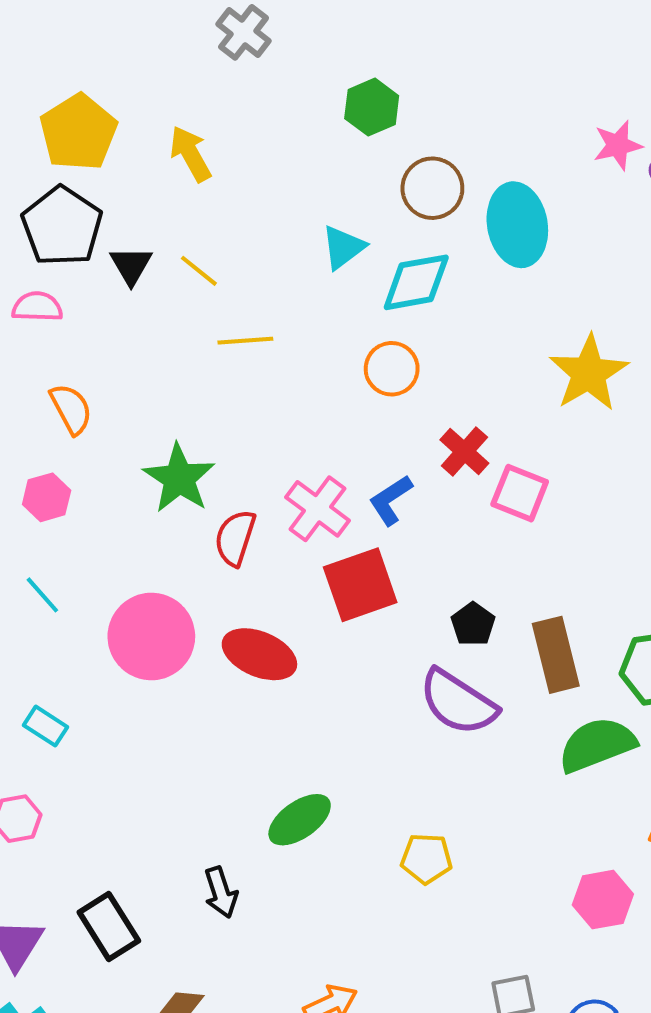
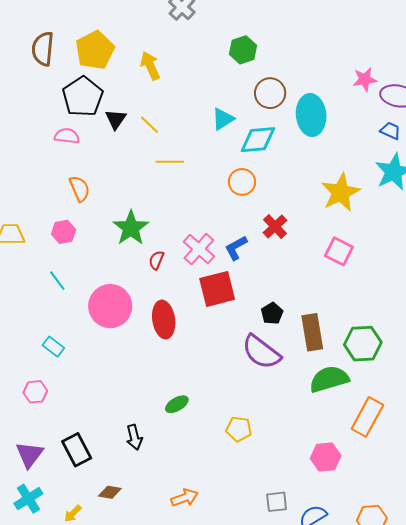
pink square: (520, 493) -> (339, 251), moved
red semicircle: (235, 538) -> (156, 260), size x0.7
red ellipse: (259, 654) -> (164, 320), turned 54
green ellipse: (300, 820) -> (177, 404), size x0.7

